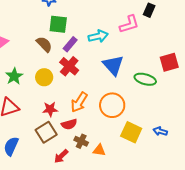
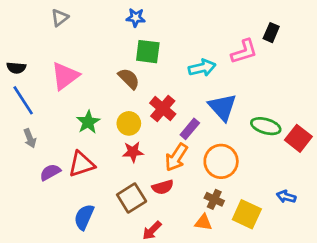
purple rectangle: (70, 44) -> (190, 129), moved
red square: (169, 62) -> (298, 138), moved, turned -36
red star: (50, 109) -> (133, 152), moved
yellow square: (131, 132) -> (247, 214), moved
brown cross: (81, 141) -> (214, 199), moved

